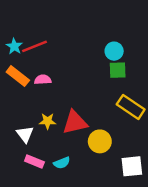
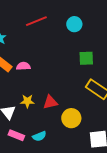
red line: (34, 46) -> (36, 21), moved
cyan circle: (114, 51) -> (74, 24), moved
red triangle: (75, 122) -> (50, 102), size x0.7

